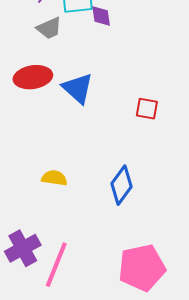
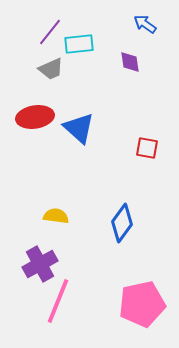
purple diamond: (101, 16) -> (130, 62), moved
purple cross: (23, 248) -> (40, 264), moved

